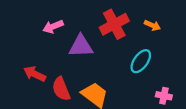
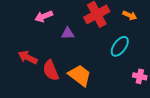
purple triangle: (81, 46) -> (68, 33), size x0.6

